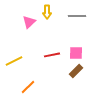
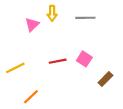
pink square: (76, 53) -> (84, 59), turned 32
brown rectangle: (76, 71) -> (105, 79), moved

